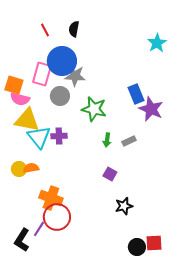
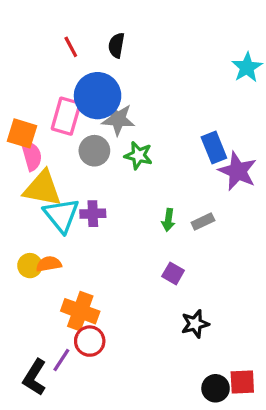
pink semicircle: (20, 99) -> (31, 155), turned -120
green star: (94, 109) -> (138, 155), moved, size x0.7
red circle: (57, 217) -> (90, 341), size x0.7

